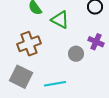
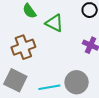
gray circle: (76, 54) -> (77, 82), moved, size x1.5

